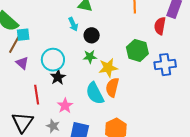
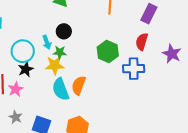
cyan arrow: (73, 24) -> (47, 42), moved
red semicircle: (160, 26) -> (142, 42), moved
yellow star: (108, 68) -> (55, 65), moved
pink star: (65, 106) -> (16, 89), moved

